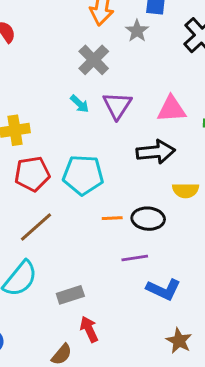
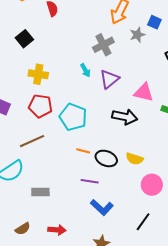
yellow semicircle: (186, 190) -> (135, 159), moved
red arrow: (89, 329) -> (57, 230), moved, turned 102

